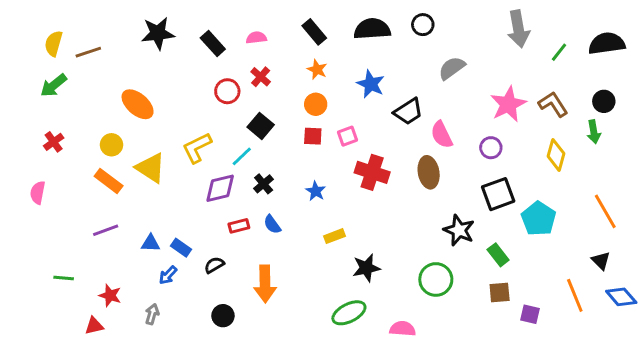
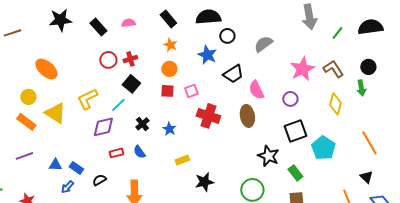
black circle: (423, 25) -> (227, 36), moved
red cross: (261, 77) -> (130, 59), moved, turned 32
black cross: (264, 184) -> (142, 124), moved

